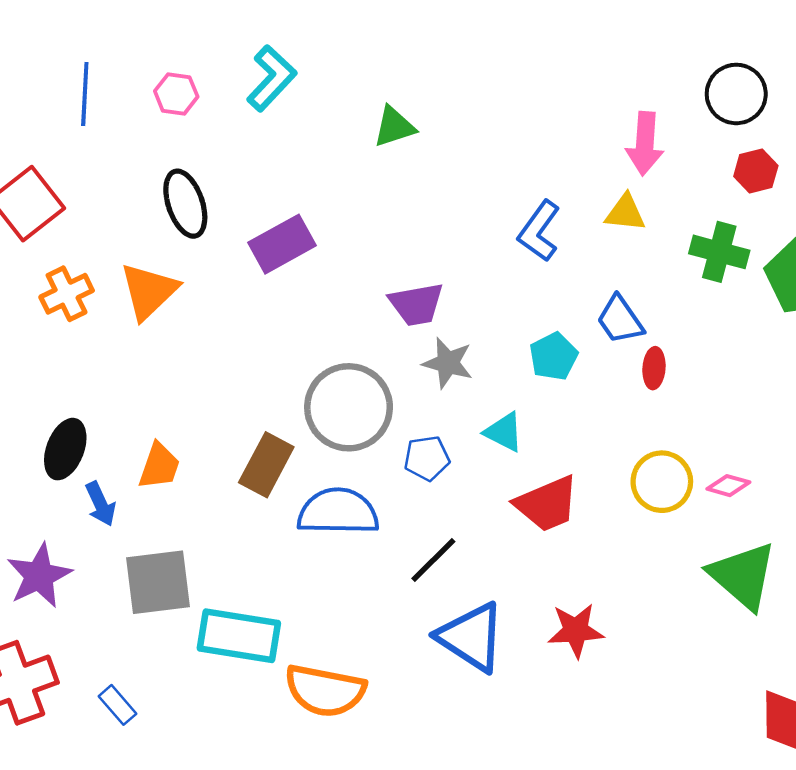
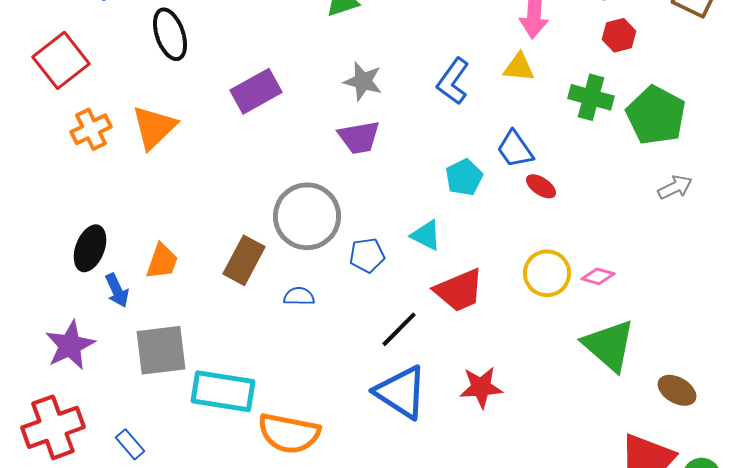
black ellipse: (185, 204) -> (170, 34), moved
gray star: (448, 363) -> (363, 81), moved
red ellipse: (654, 368) -> (541, 186), turned -60
blue semicircle: (338, 512) -> (299, 296), size x0.5
black line: (433, 560) -> (399, 329), moved

